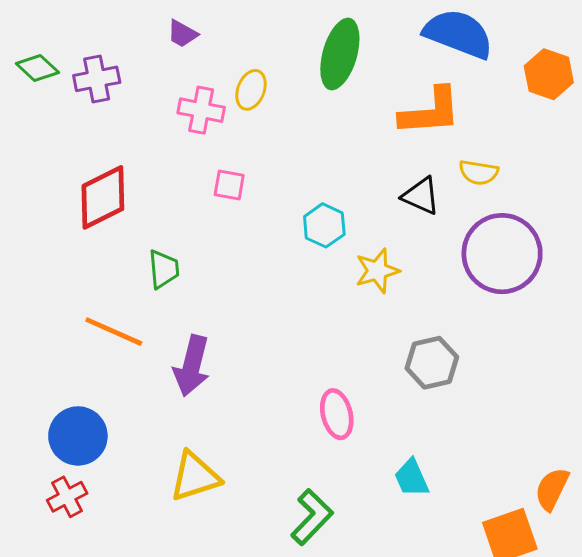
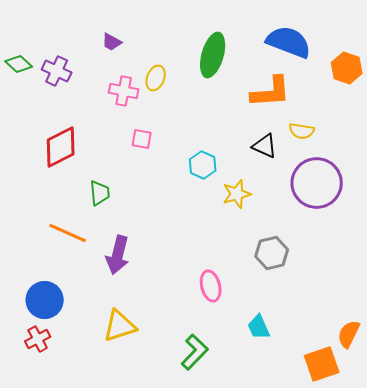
purple cross: (97, 79) -> (57, 71), turned 36

